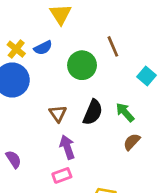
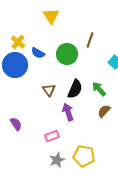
brown line: (113, 46) -> (90, 40), turned 42
blue semicircle: (43, 48) -> (38, 53), moved, turned 56
purple arrow: (67, 147) -> (68, 112), moved

